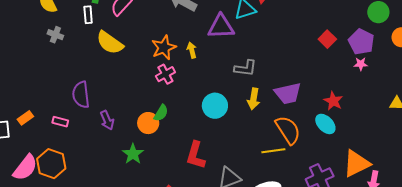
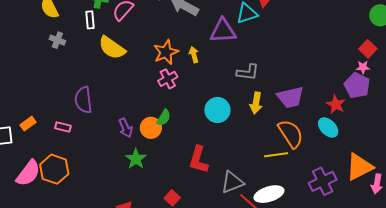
red square: (327, 39) -> (368, 49), moved
purple pentagon: (361, 42) -> (357, 86), moved
purple arrow: (107, 120) -> (126, 128), moved

